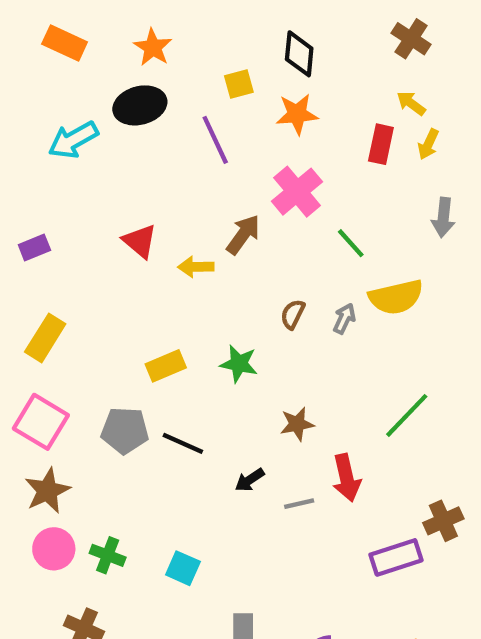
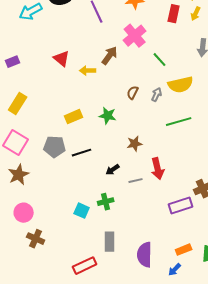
green line: (407, 415) -> (179, 122), moved, turned 30
black line: (183, 443) -> (82, 153), turned -42
pink circle: (54, 549) -> (24, 213), moved
green cross: (108, 555) -> (106, 202), moved, turned -35

